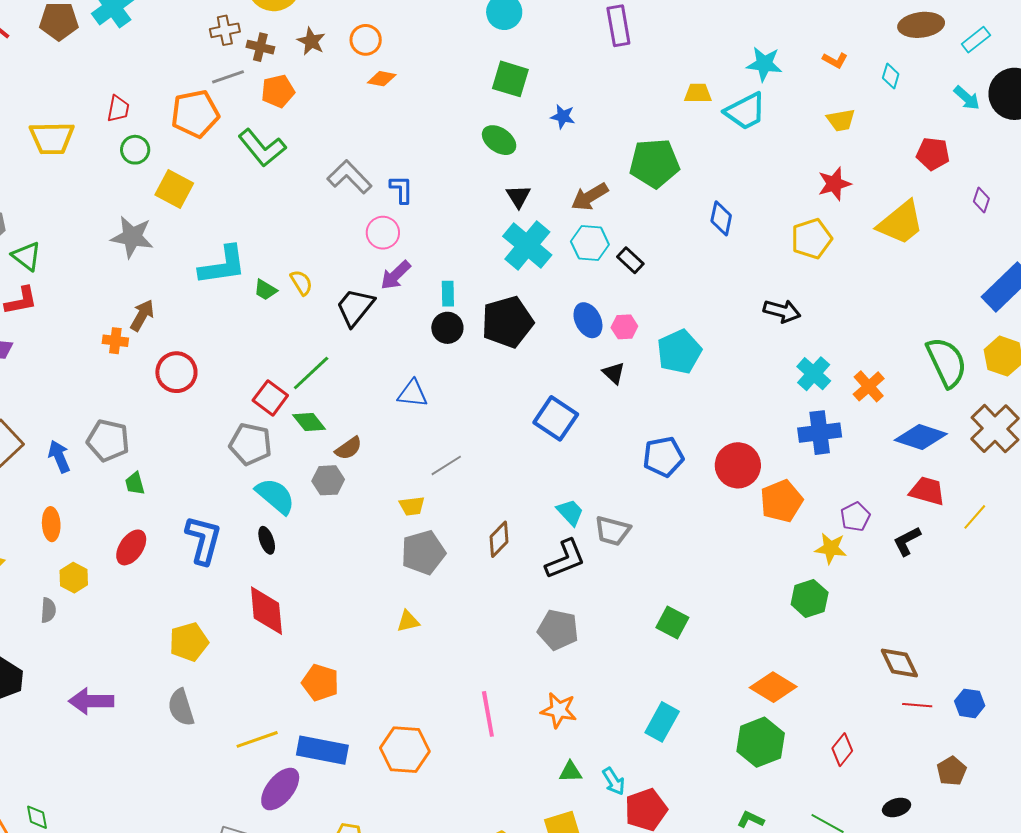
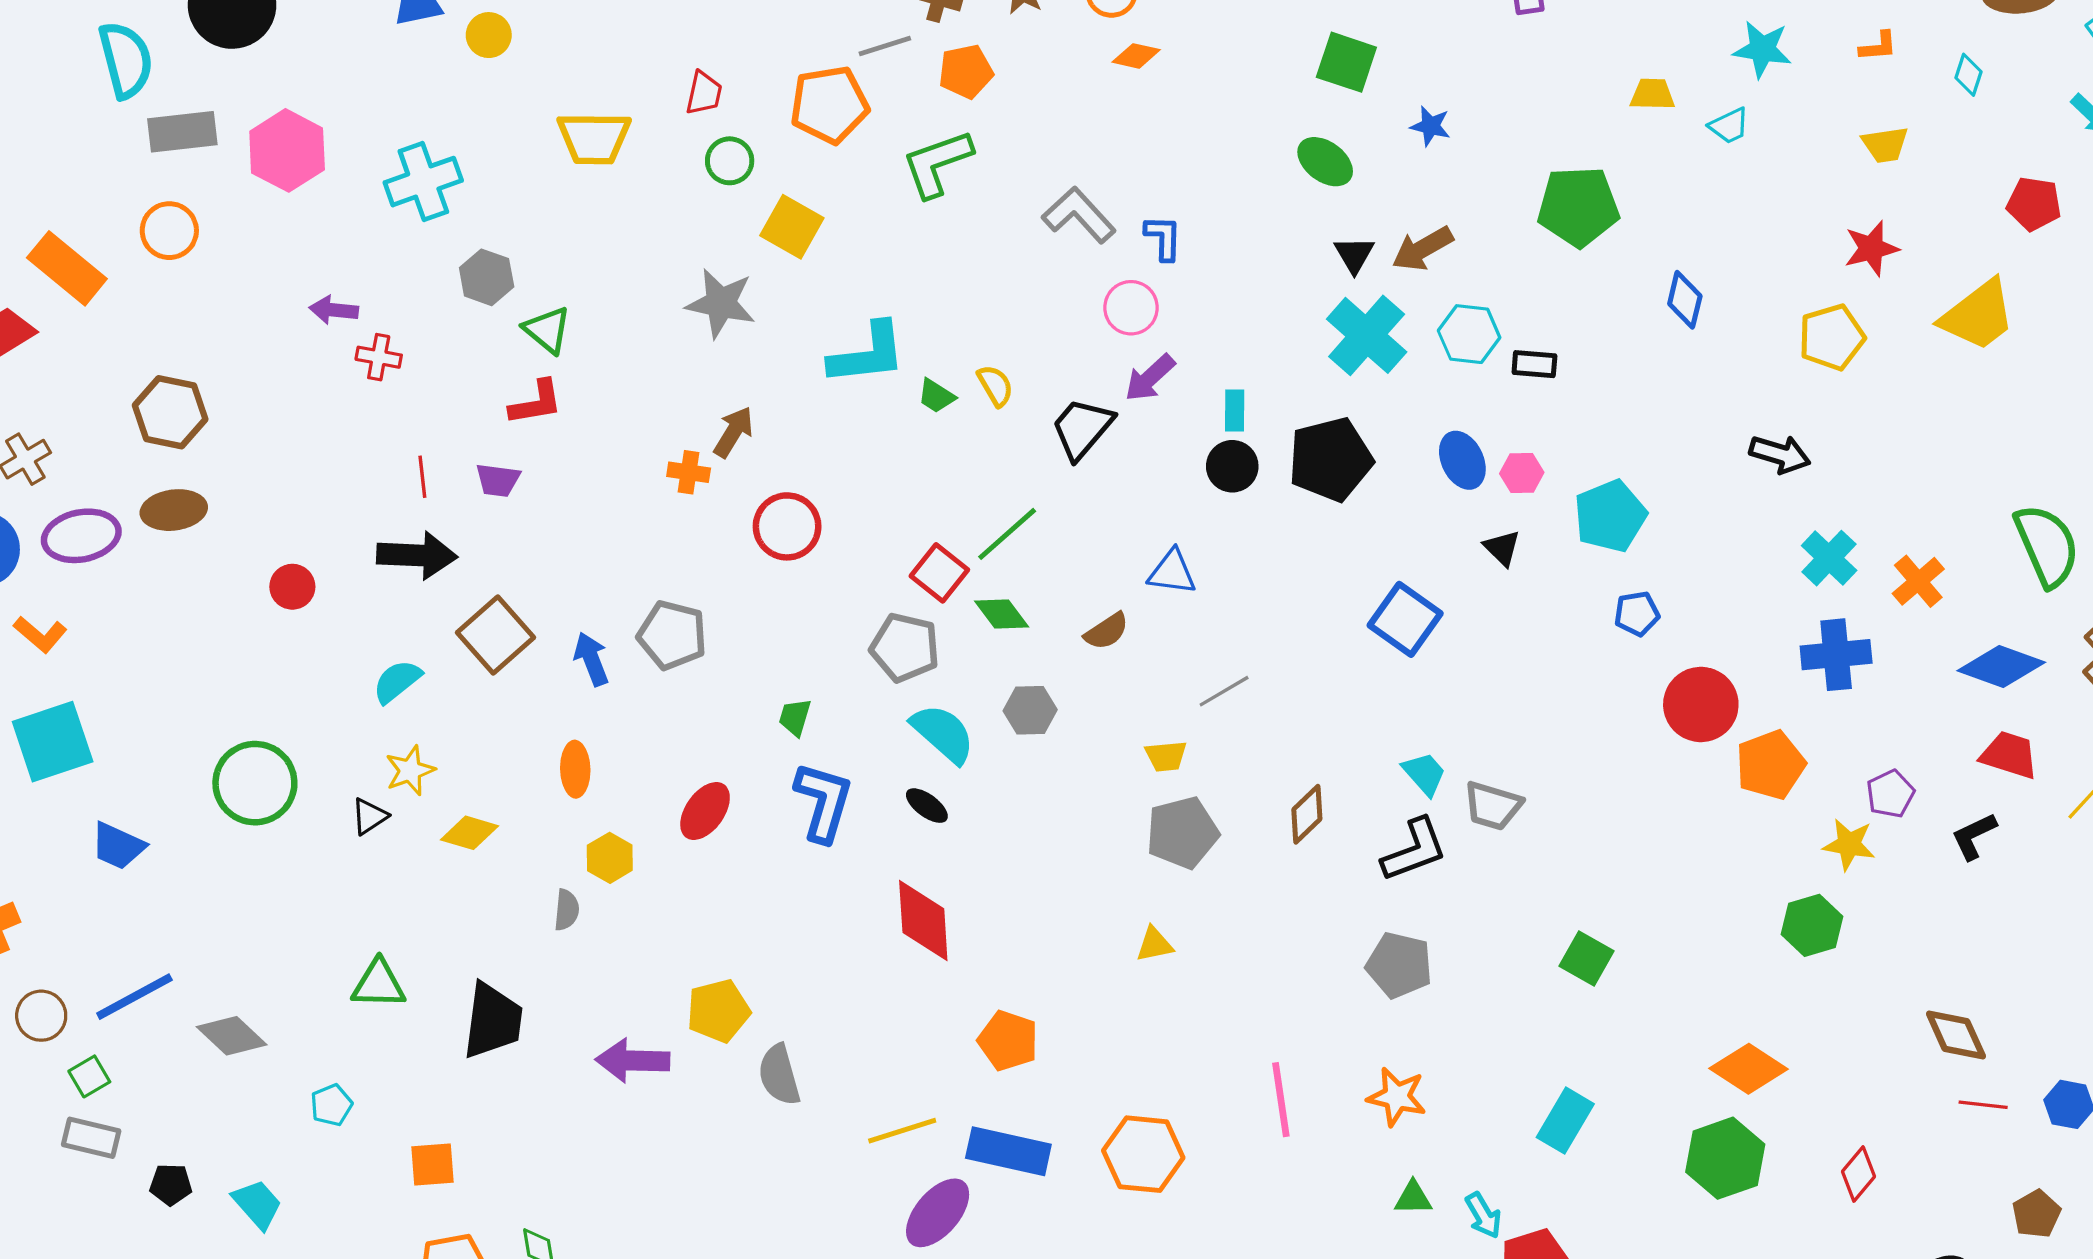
orange L-shape: (835, 60) -> (1878, 46), turned -35
cyan trapezoid: (745, 111) -> (1729, 126), size x0.6
green L-shape: (262, 148) -> (937, 163), turned 108
brown arrow: (590, 197) -> (1423, 249), moved
black rectangle: (630, 260) -> (1534, 364), turned -40
brown semicircle: (349, 448) -> (1107, 631), moved
blue pentagon: (663, 457) -> (1637, 614), moved, size x0.7
green trapezoid: (135, 483) -> (795, 717), moved, turned 30
black ellipse: (267, 540) -> (927, 806), turned -36
yellow pentagon: (189, 642) -> (718, 1011), moved

